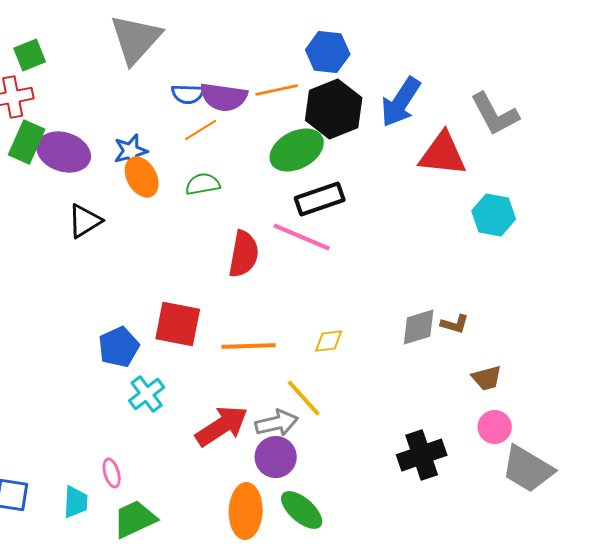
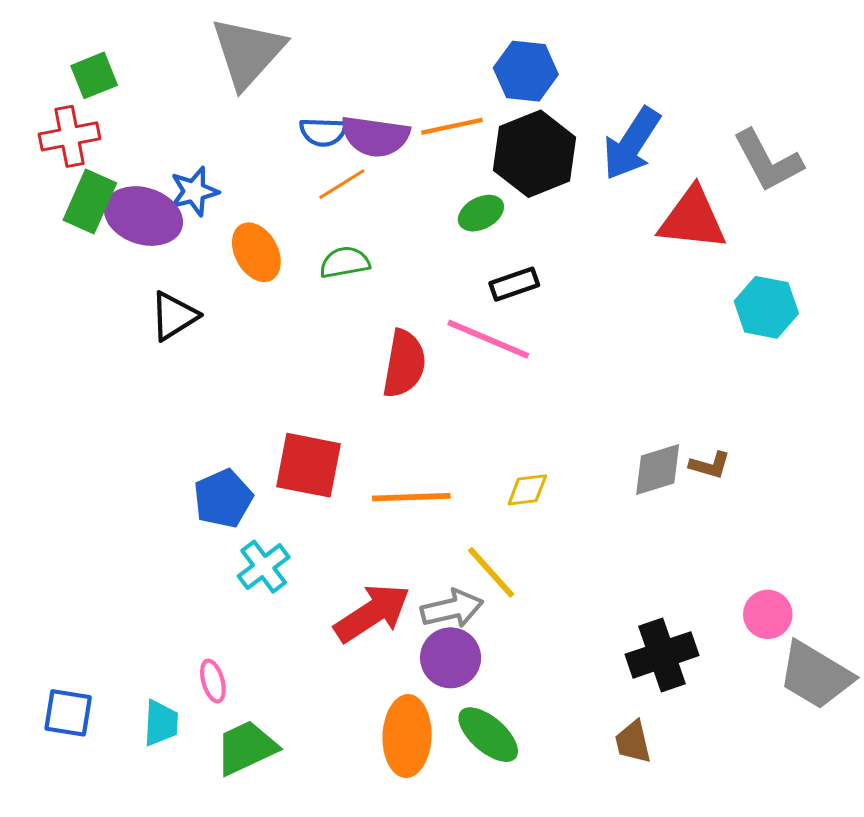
green ellipse: (297, 150) -> (481, 213), size x0.6
blue star: (131, 151) -> (194, 191), moved
black rectangle: (320, 199) -> (514, 284), size x0.7
brown trapezoid: (487, 378) -> (633, 742), moved, turned 92

